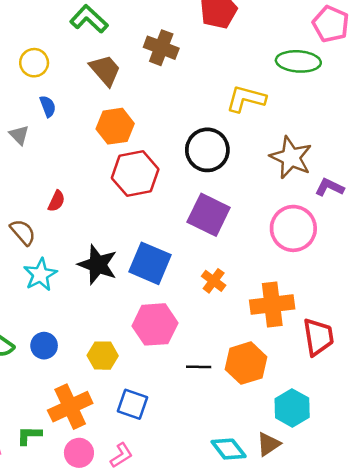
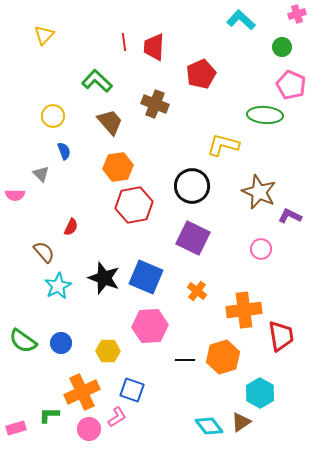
pink circle: (293, 228) -> (261, 249), size x0.6
pink L-shape: (121, 455) -> (117, 417), moved

